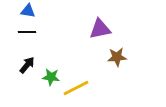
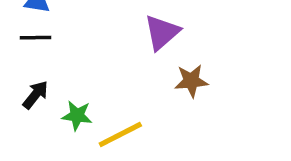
purple triangle: (100, 29) -> (162, 32), turned -30

